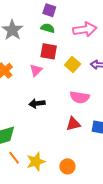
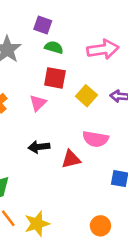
purple square: (49, 10) -> (43, 25), moved
red triangle: (73, 124) -> (71, 159), moved
orange circle: (67, 166) -> (100, 226), moved

